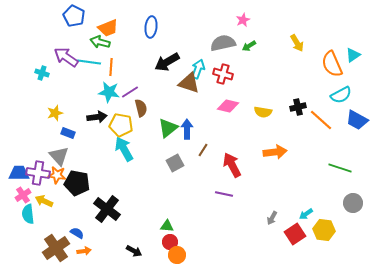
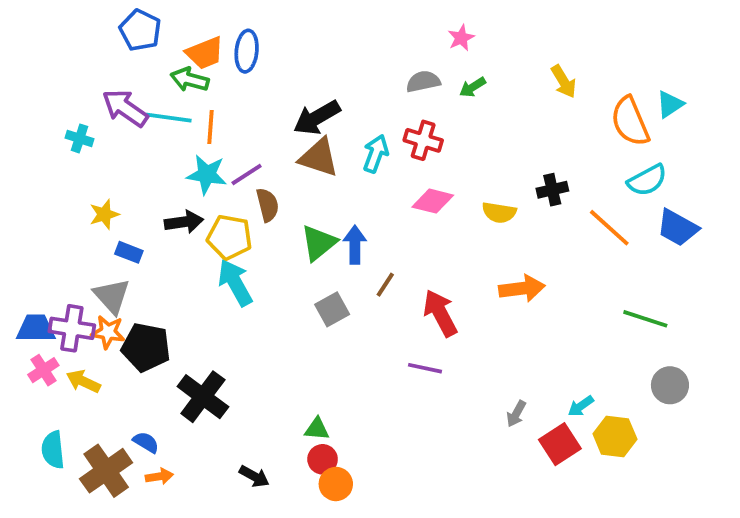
blue ellipse: (151, 27) -> (247, 51), moved
gray semicircle: (223, 43) -> (423, 81), size x0.7
cyan arrow: (198, 69) -> (376, 154), moved
brown triangle: (189, 83) -> (319, 157), moved
black cross: (298, 107) -> (552, 190), moved
cyan semicircle: (28, 214) -> (53, 450), moved

